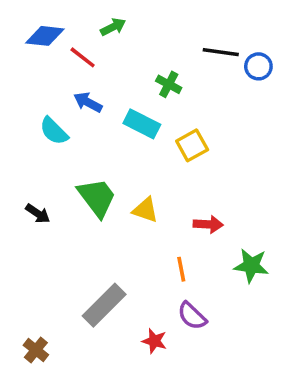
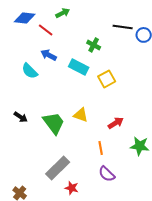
green trapezoid: (97, 197) -> (54, 123), moved
red arrow: (208, 224) -> (116, 123), turned -35
red star: (154, 341) -> (72, 188), moved

